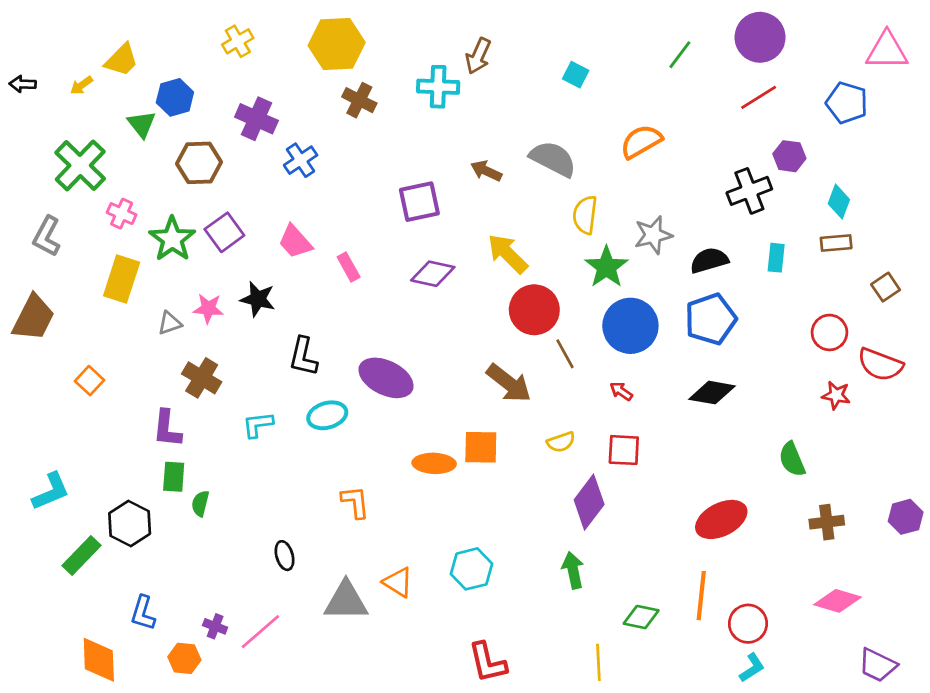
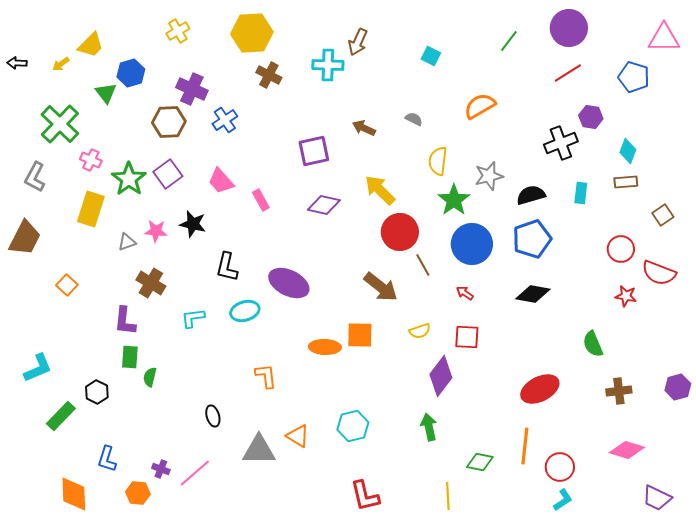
gray semicircle: (553, 159) -> (414, 119), size x0.5
brown hexagon: (199, 163) -> (169, 122), moved
black hexagon: (130, 523) -> (97, 392), size x0.7

